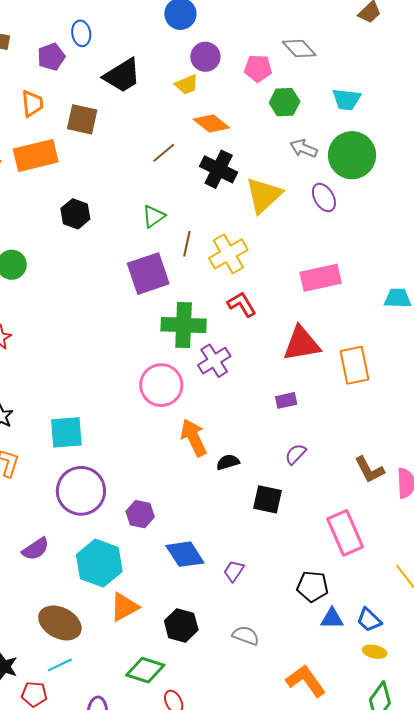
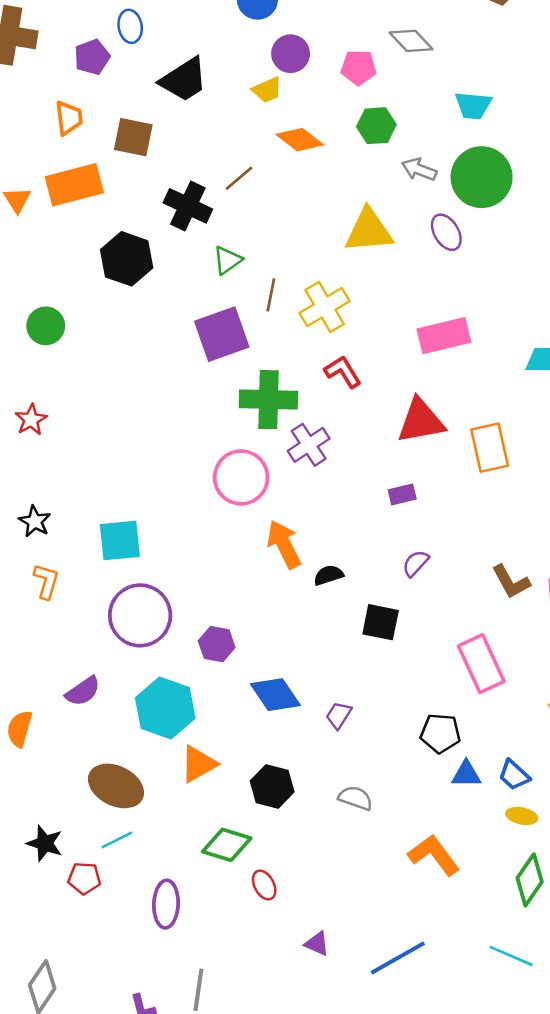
green hexagon: (285, 102) -> (376, 126), moved
black cross: (219, 169) -> (188, 206), moved
yellow triangle: (264, 195) -> (369, 231), turned 39
black hexagon: (75, 214) -> (127, 259), size x1.4

